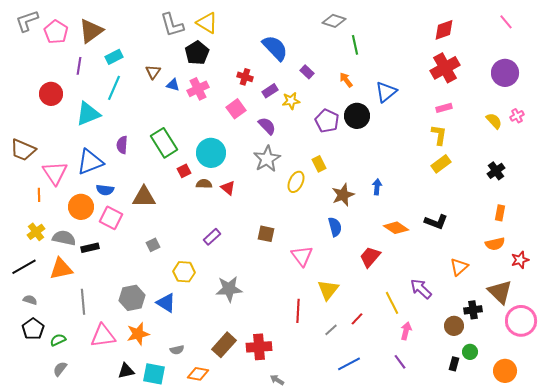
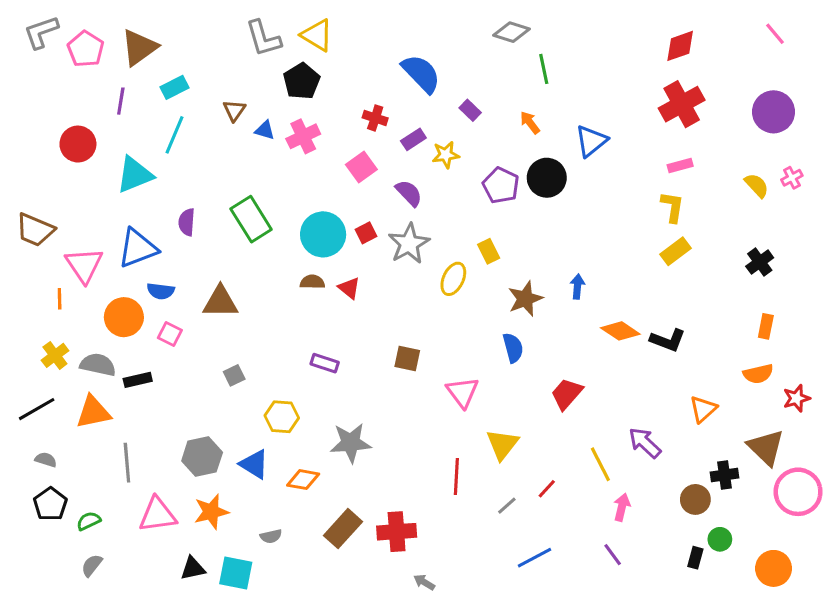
red square: (184, 171) -> (366, 233), moved
pink square: (111, 218) -> (170, 334), size x0.7
orange diamond: (396, 228) -> (620, 331), moved
purple rectangle: (212, 237) -> (325, 363), turned 60
orange diamond: (198, 374) -> (303, 480), moved

